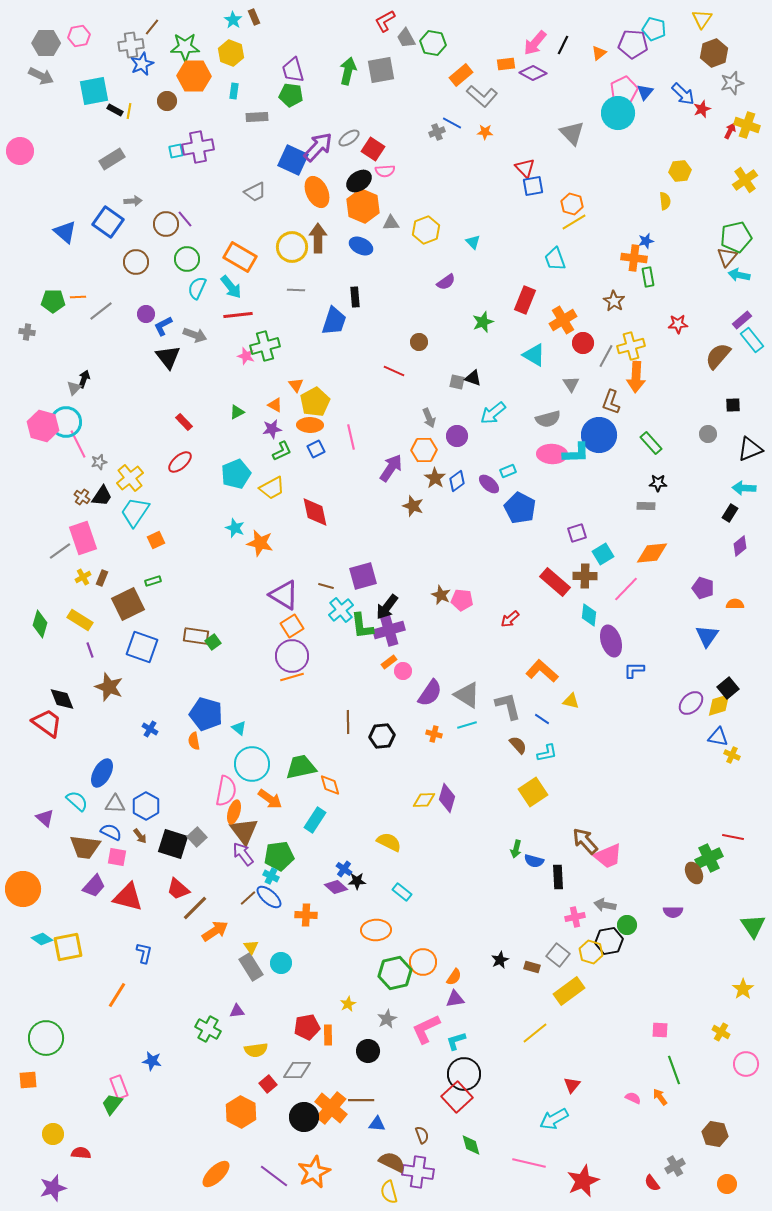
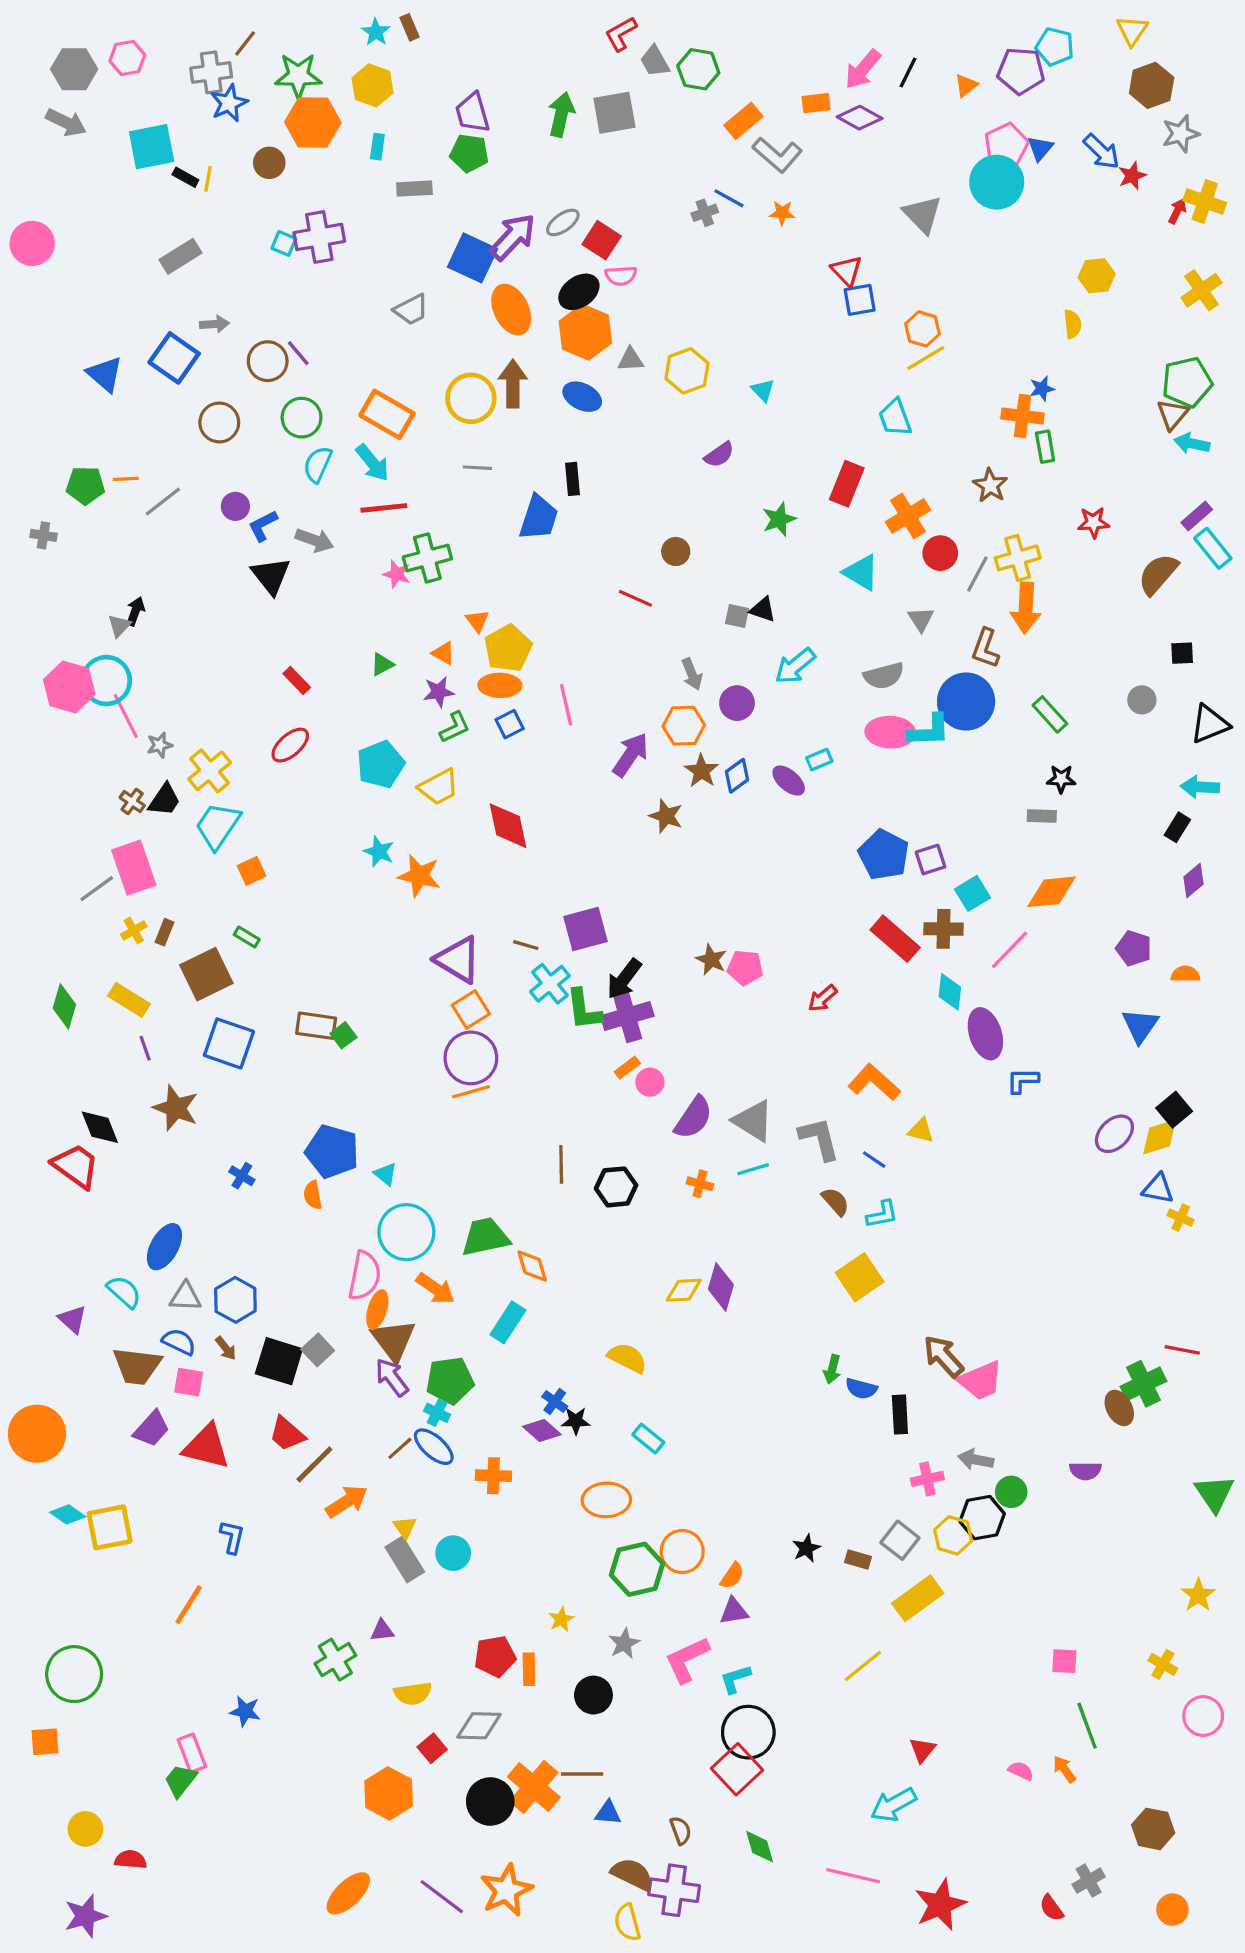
cyan square: (176, 151) -> (284, 243), turned 35
blue pentagon: (520, 508) -> (884, 855), moved
green rectangle: (153, 581) -> (247, 937), turned 49
green cross: (208, 1029) -> (335, 1660), turned 30

